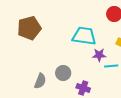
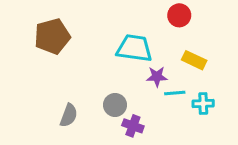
gray circle: (63, 73) -> (115, 105), moved

